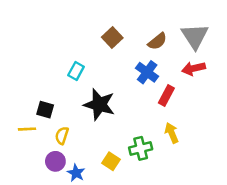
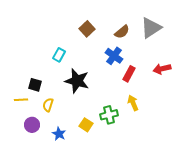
gray triangle: (195, 36) -> (151, 28), turned 30
red arrow: (194, 68) -> (162, 69), moved
purple circle: (55, 161) -> (32, 125), moved

